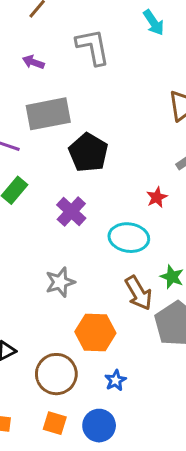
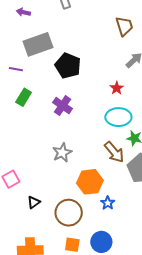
cyan ellipse: (129, 238) -> (118, 117), moved
blue star: (115, 380) -> (108, 203), moved

